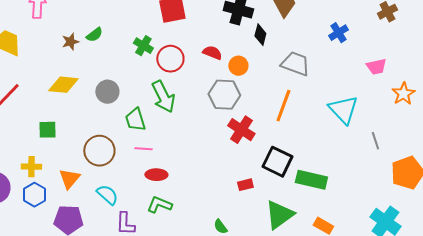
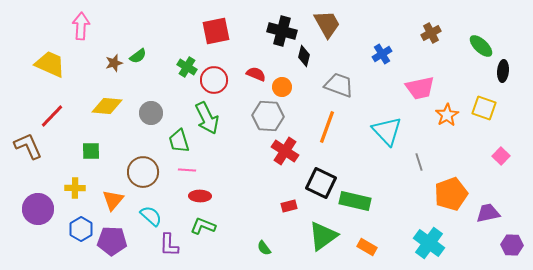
pink trapezoid: (376, 67) -> (420, 88), size x1.4
blue hexagon: (34, 195) -> (81, 229), moved

